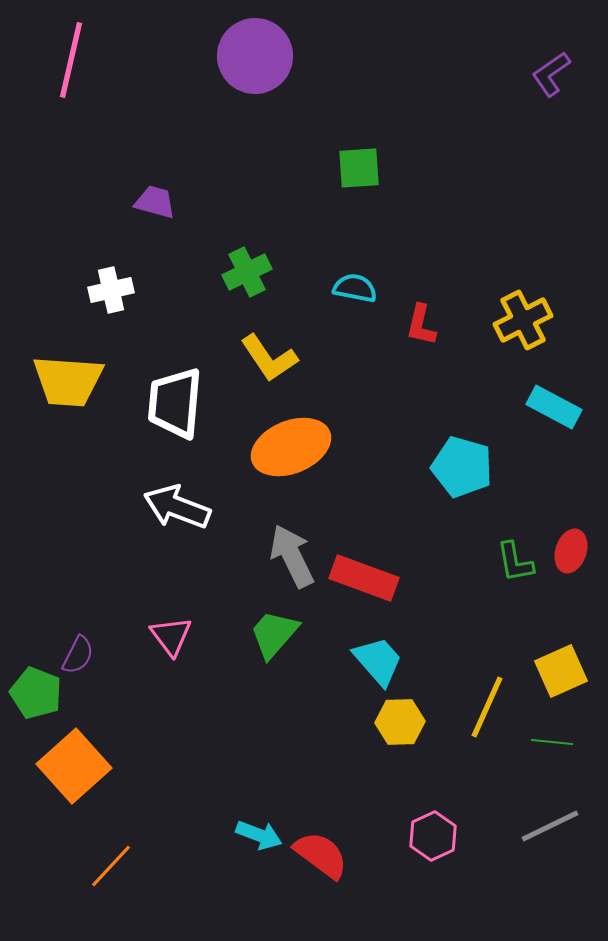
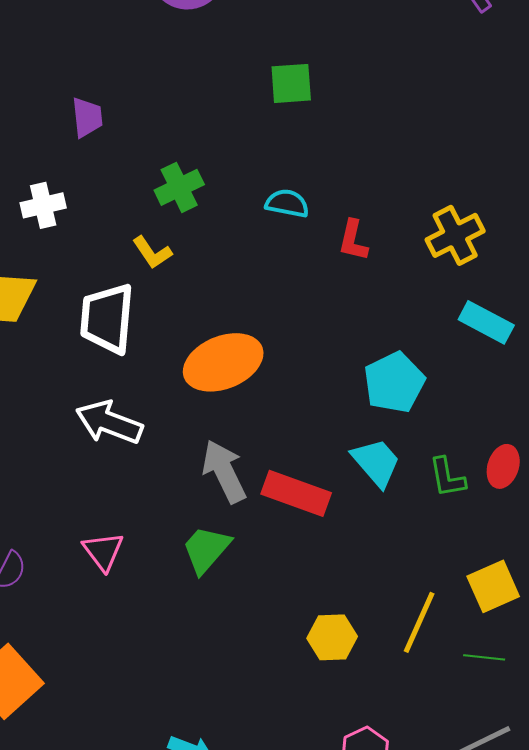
purple trapezoid: (155, 202) -> (87, 117), turned 69
yellow L-shape: (269, 358) -> (152, 252), moved, size x0.7
cyan pentagon: (462, 467) -> (394, 382), turned 30
cyan trapezoid: (378, 661) -> (376, 462), moved

